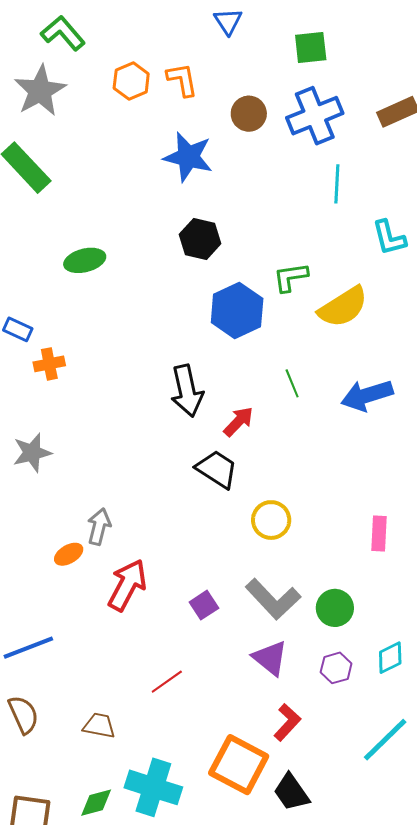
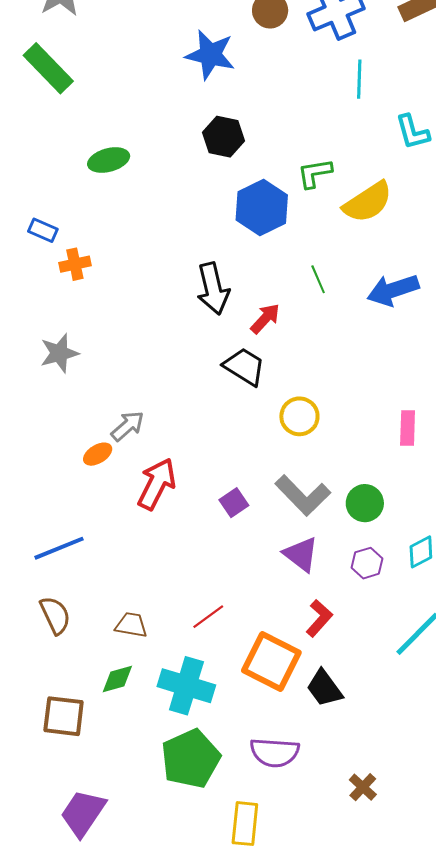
gray arrow: (99, 527) -> (128, 426), turned 36
red line: (167, 682) -> (208, 617), moved
green diamond: (96, 803) -> (117, 679), moved

